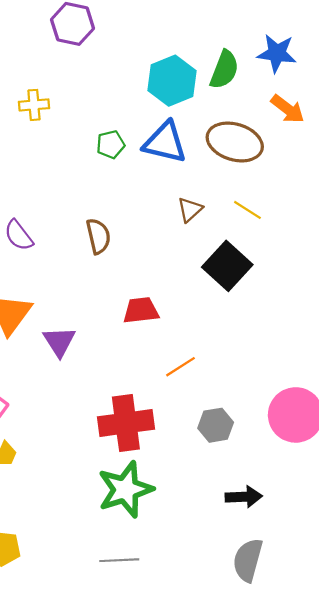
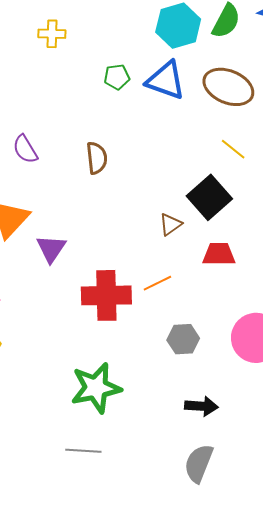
brown triangle: (190, 210) -> (170, 224), moved
red trapezoid: (141, 310) -> (219, 254), moved
red cross: (126, 423) -> (106, 295), moved

